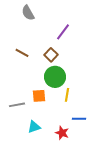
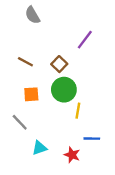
purple line: (63, 32) -> (85, 40), moved
orange square: (39, 96) -> (31, 94), moved
gray line: (17, 105) -> (20, 122), turned 56

